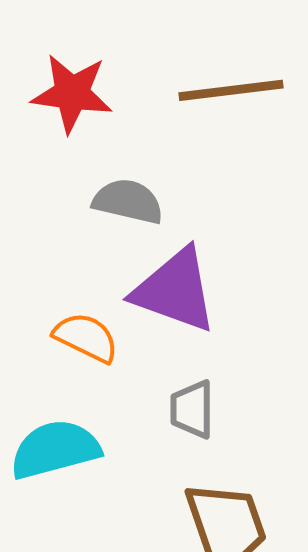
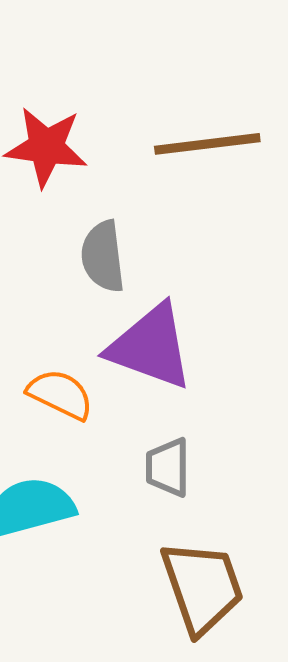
gray semicircle: (128, 201) -> (103, 256), turned -110

